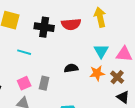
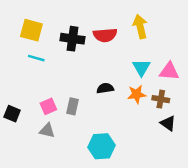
cyan line: (24, 52) -> (36, 58), moved
brown cross: (117, 77) -> (161, 99), turned -32

